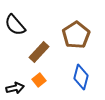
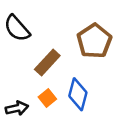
blue diamond: (81, 77) -> (78, 94), moved

